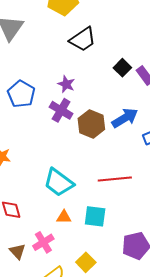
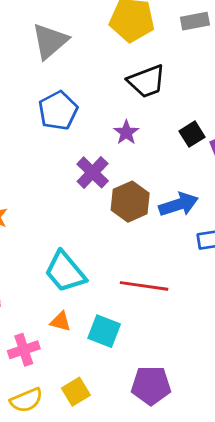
purple star: (66, 84) -> (126, 132), moved
blue pentagon: (21, 94) -> (58, 111), moved

